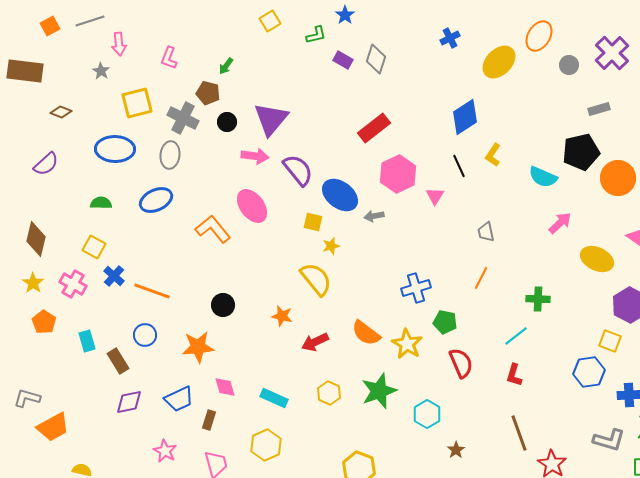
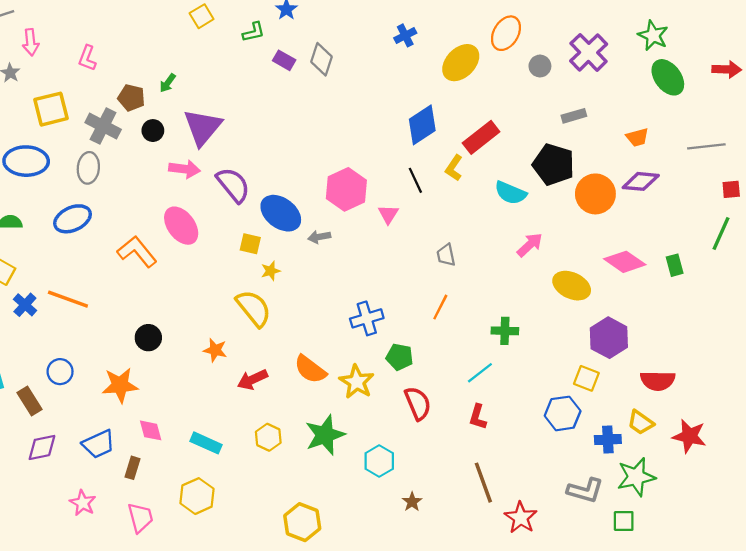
green arrow: (226, 66) -> (168, 83), moved
red rectangle: (374, 128) -> (481, 137), moved
black pentagon: (581, 152) -> (554, 164), turned 30
orange line: (152, 291) -> (68, 299), moved

